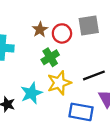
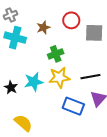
brown star: (40, 30) -> (43, 27), moved
red circle: (62, 33) -> (71, 20), moved

